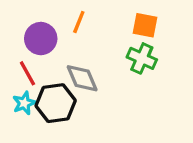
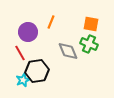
gray diamond: (82, 78) -> (68, 51), moved
cyan star: (24, 103) -> (23, 80), moved

